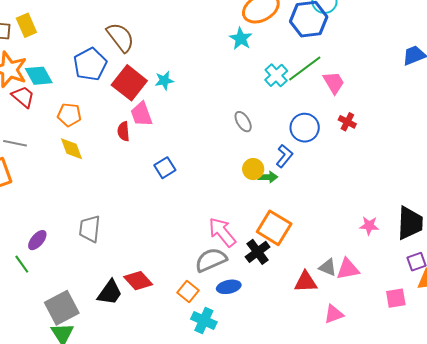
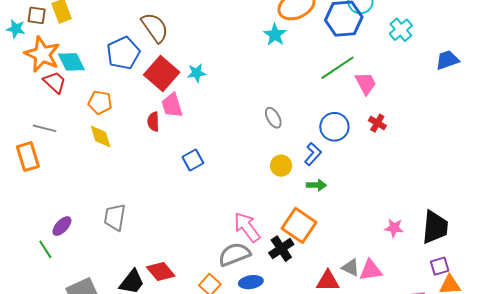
cyan cross: (276, 75) -> (401, 30), moved
green arrow: (268, 177) -> (316, 185), moved

